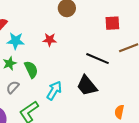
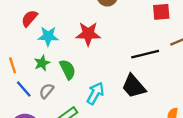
red star: (50, 40) -> (88, 34), size x1.5
black line: (97, 59) -> (145, 54), turned -35

